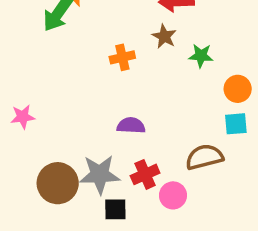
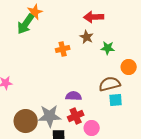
cyan square: (236, 124) -> (116, 100), moved
purple semicircle: (131, 126) -> (74, 96), moved
brown semicircle: (204, 157) -> (110, 84), moved

